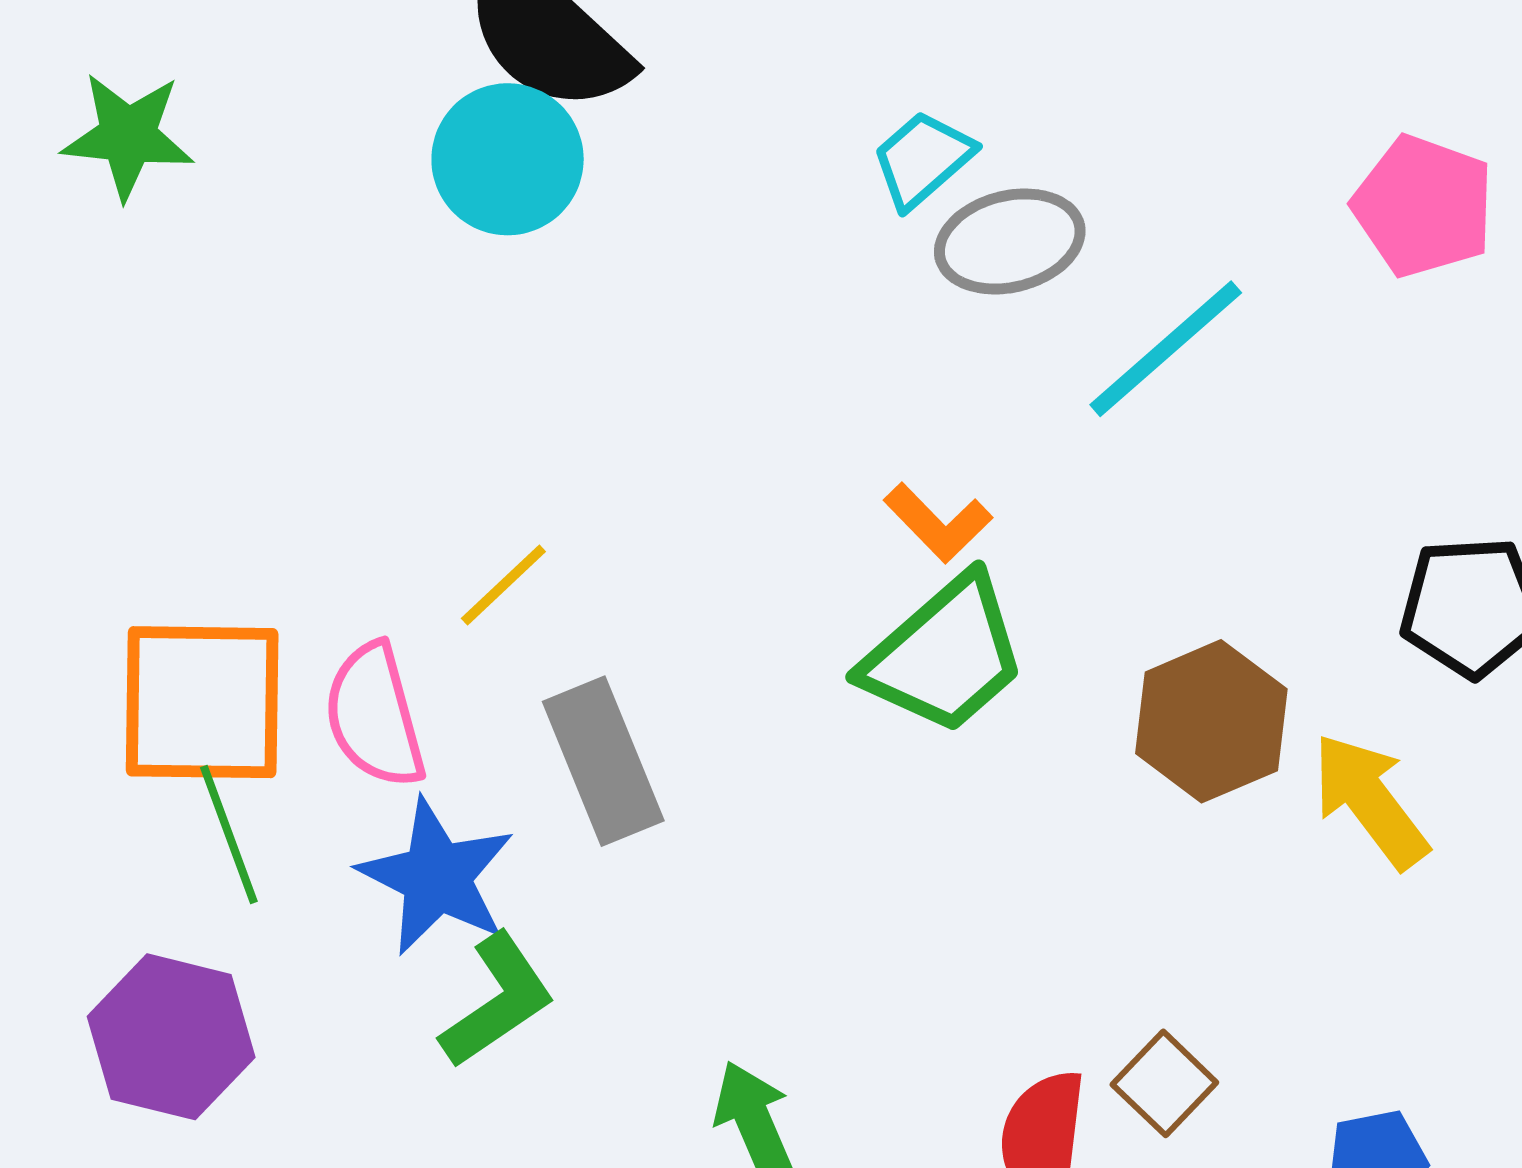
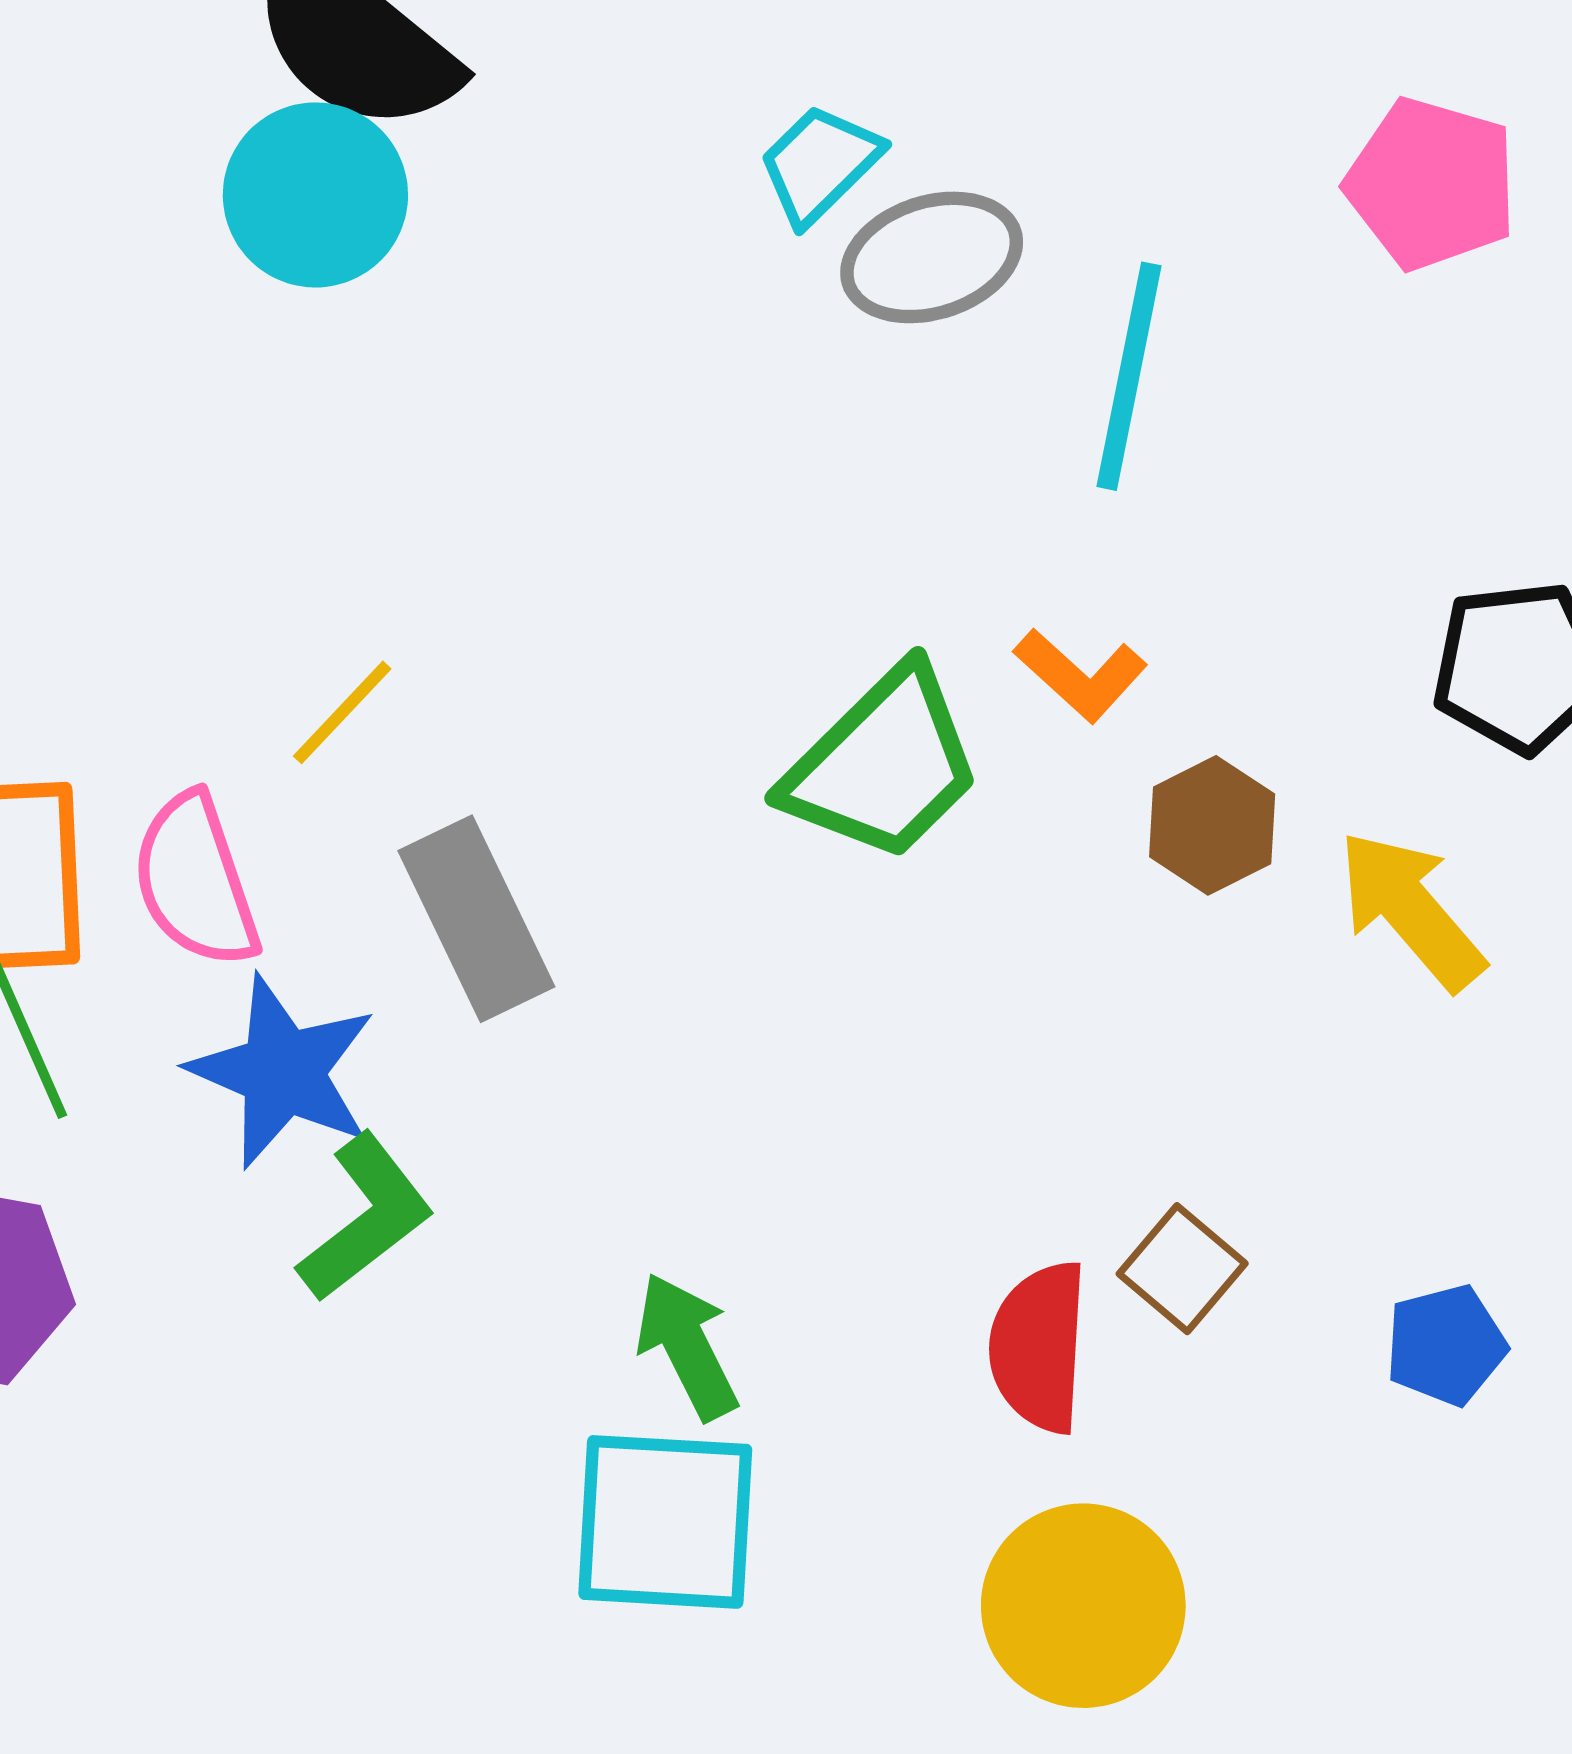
cyan line: (1166, 349) -> (1129, 376), turned -34
orange L-shape: (938, 523) -> (1080, 675), moved
brown hexagon: (1211, 721) -> (1212, 825), size x0.7

